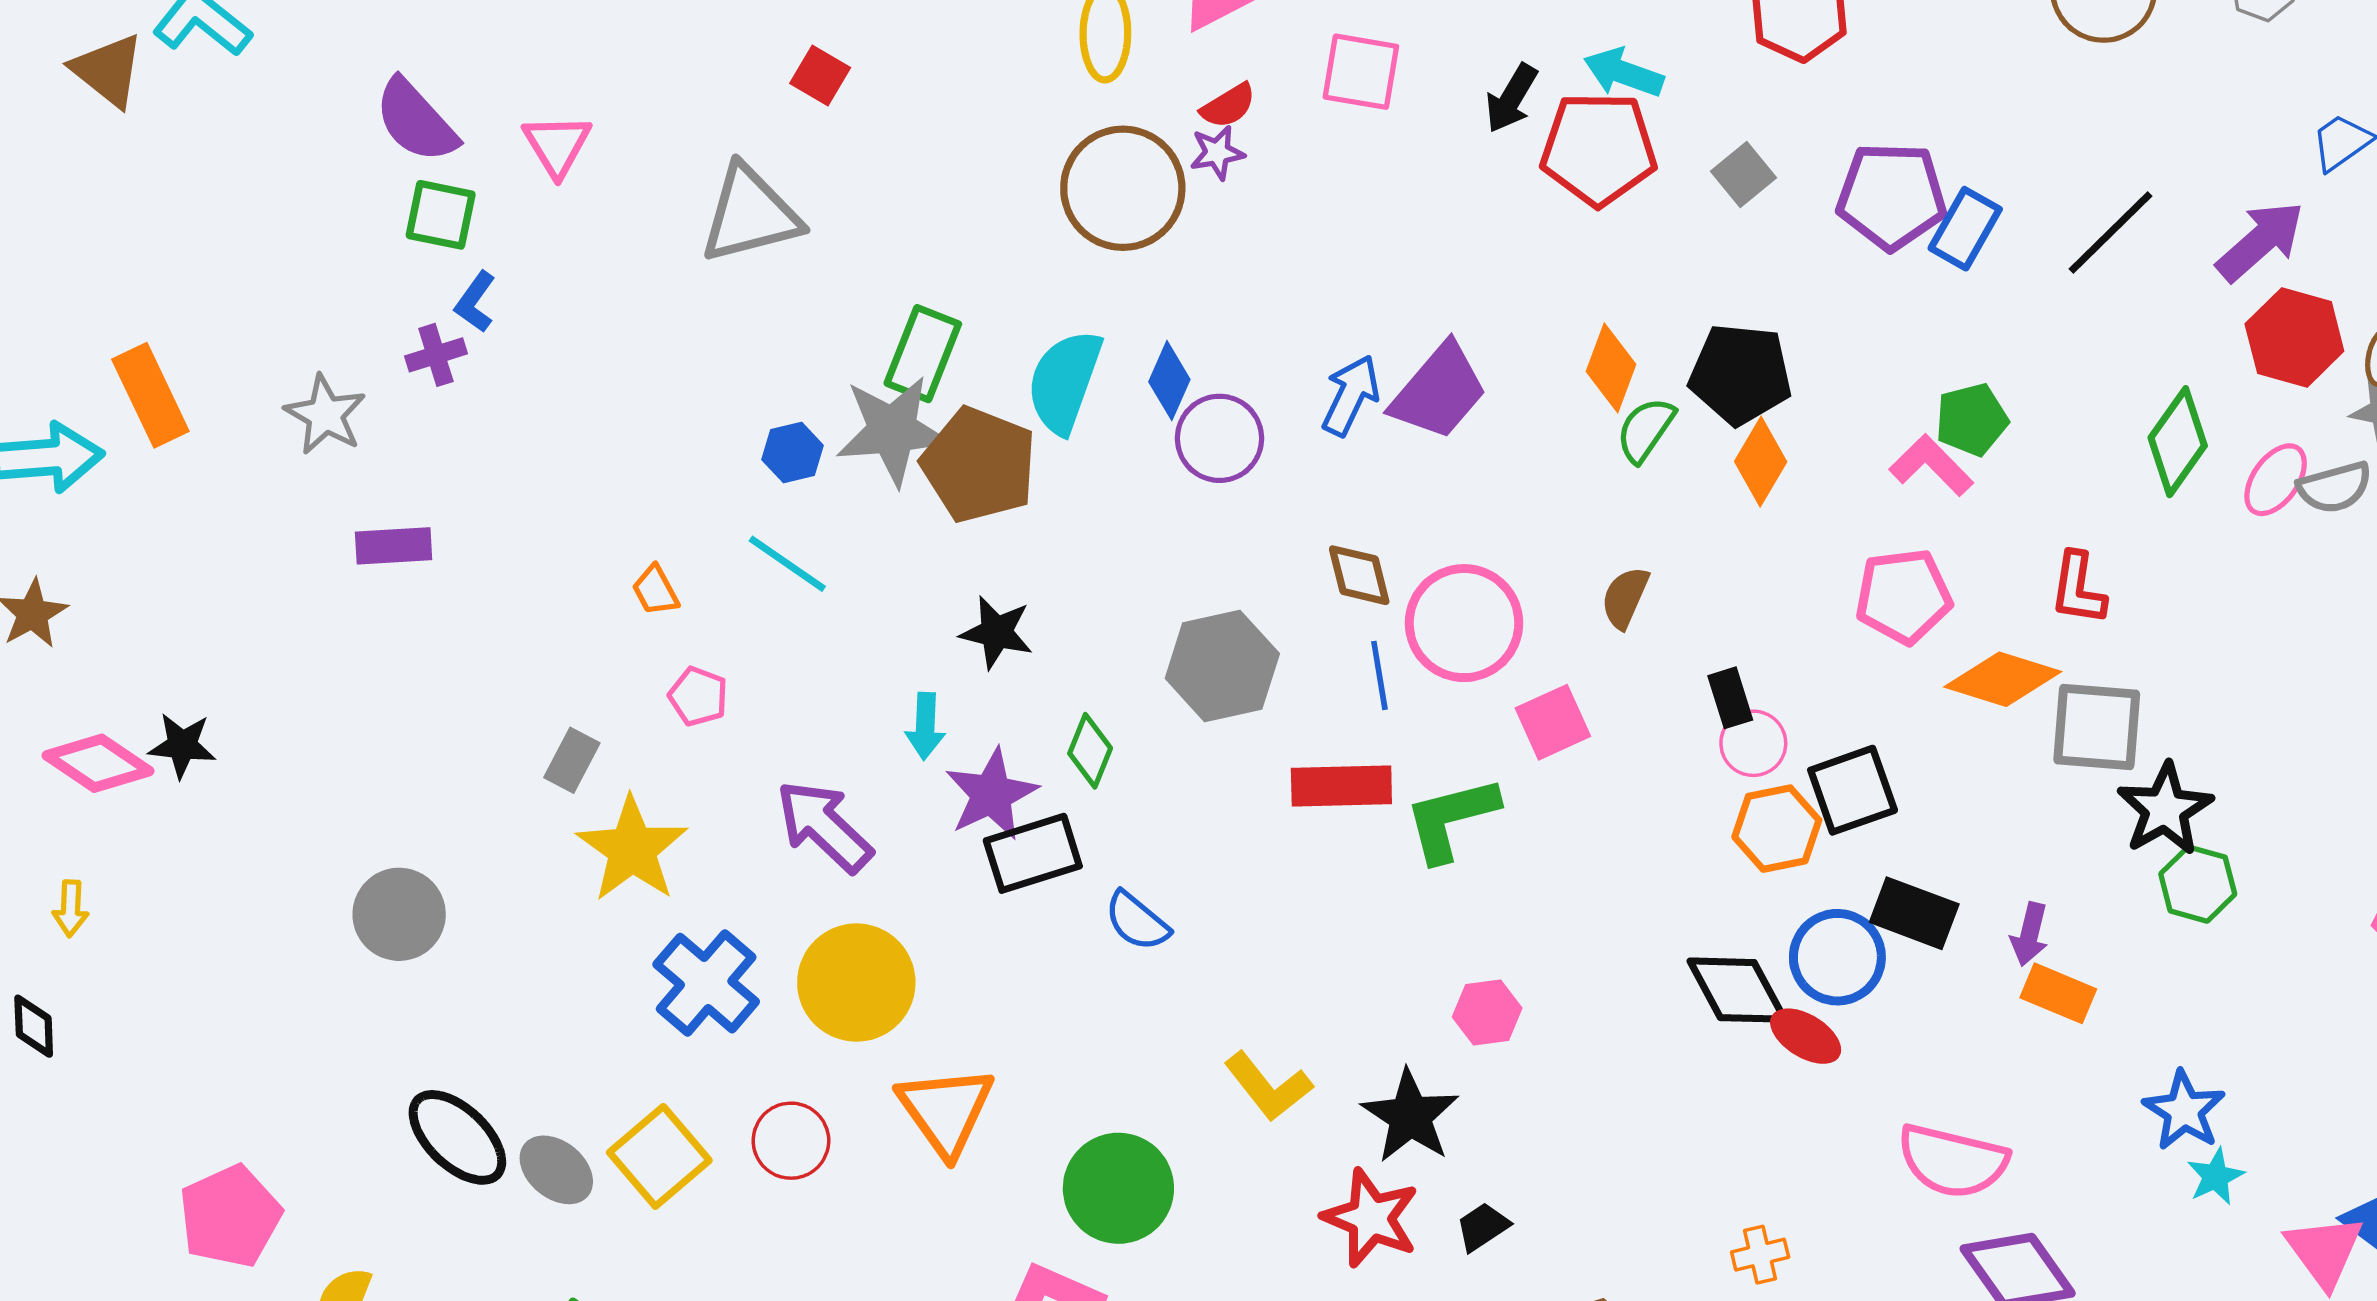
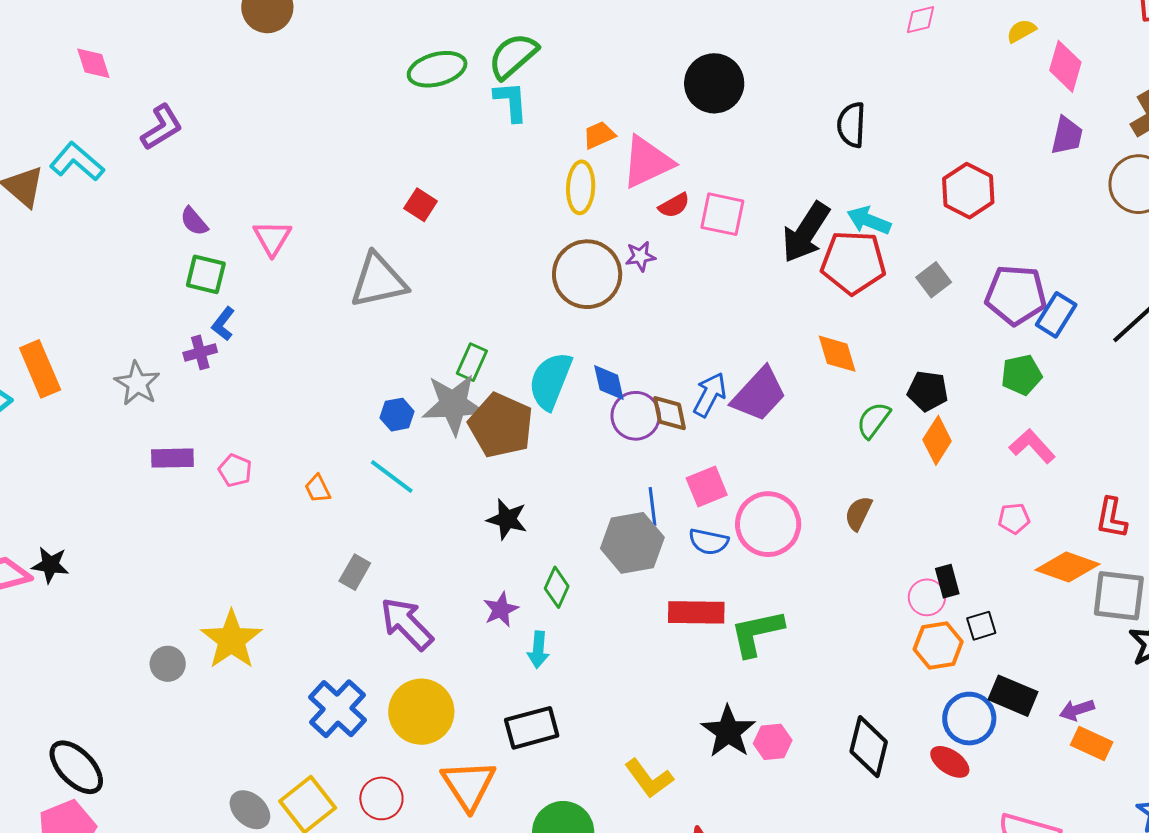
black arrow: (1511, 98) -> (806, 232), size x1.6
red semicircle: (1228, 106) -> (674, 205), moved
purple semicircle: (416, 121) -> (194, 221), size x0.6
green rectangle: (923, 354) -> (472, 362), size x0.7
orange diamond: (1611, 368) -> (837, 354), moved, turned -39
black pentagon: (1740, 374) -> (928, 391), size x0.7
blue diamond: (1169, 381) -> (609, 382), turned -39
green pentagon: (1972, 420) -> (1021, 375), moved
brown diamond: (1359, 575) -> (670, 413), moved
pink pentagon: (1904, 596) -> (1014, 519), size x0.6
blue line: (1379, 675) -> (653, 506), moved
pink pentagon: (698, 696) -> (235, 470), moved
black rectangle: (1730, 698) -> (947, 581), moved
pink square: (1553, 722) -> (707, 487), moved
cyan arrow: (925, 726) -> (538, 650), moved
gray rectangle: (572, 760) -> (355, 572), moved
black square: (1853, 790) -> (981, 626), size x0.6
purple star: (991, 794) -> (501, 609), size x0.7
yellow star: (632, 849) -> (231, 640), moved
black rectangle: (1033, 853) -> (532, 728), moved
gray circle: (399, 914) -> (168, 664), size x0.7
blue semicircle: (1137, 921) -> (709, 542), moved, turned -30
purple arrow: (2030, 934) -> (1077, 710), turned 56
black diamond: (1737, 990) -> (869, 747), moved, turned 40
black star: (1410, 1116) -> (728, 732), moved
black ellipse: (457, 1137) -> (76, 767), moved

